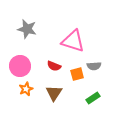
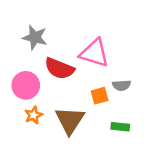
red semicircle: (54, 66) -> (59, 69), moved, size x1.6
brown triangle: (54, 93) -> (70, 120), size x1.4
green rectangle: (93, 98) -> (120, 127), turned 40

